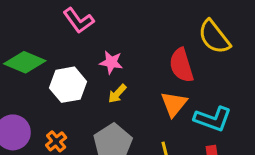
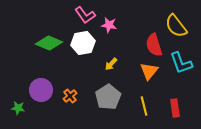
pink star: (111, 62) -> (109, 25), moved
white hexagon: (68, 85) -> (83, 43), moved
cyan L-shape: (213, 119) -> (181, 63), moved, turned 50

